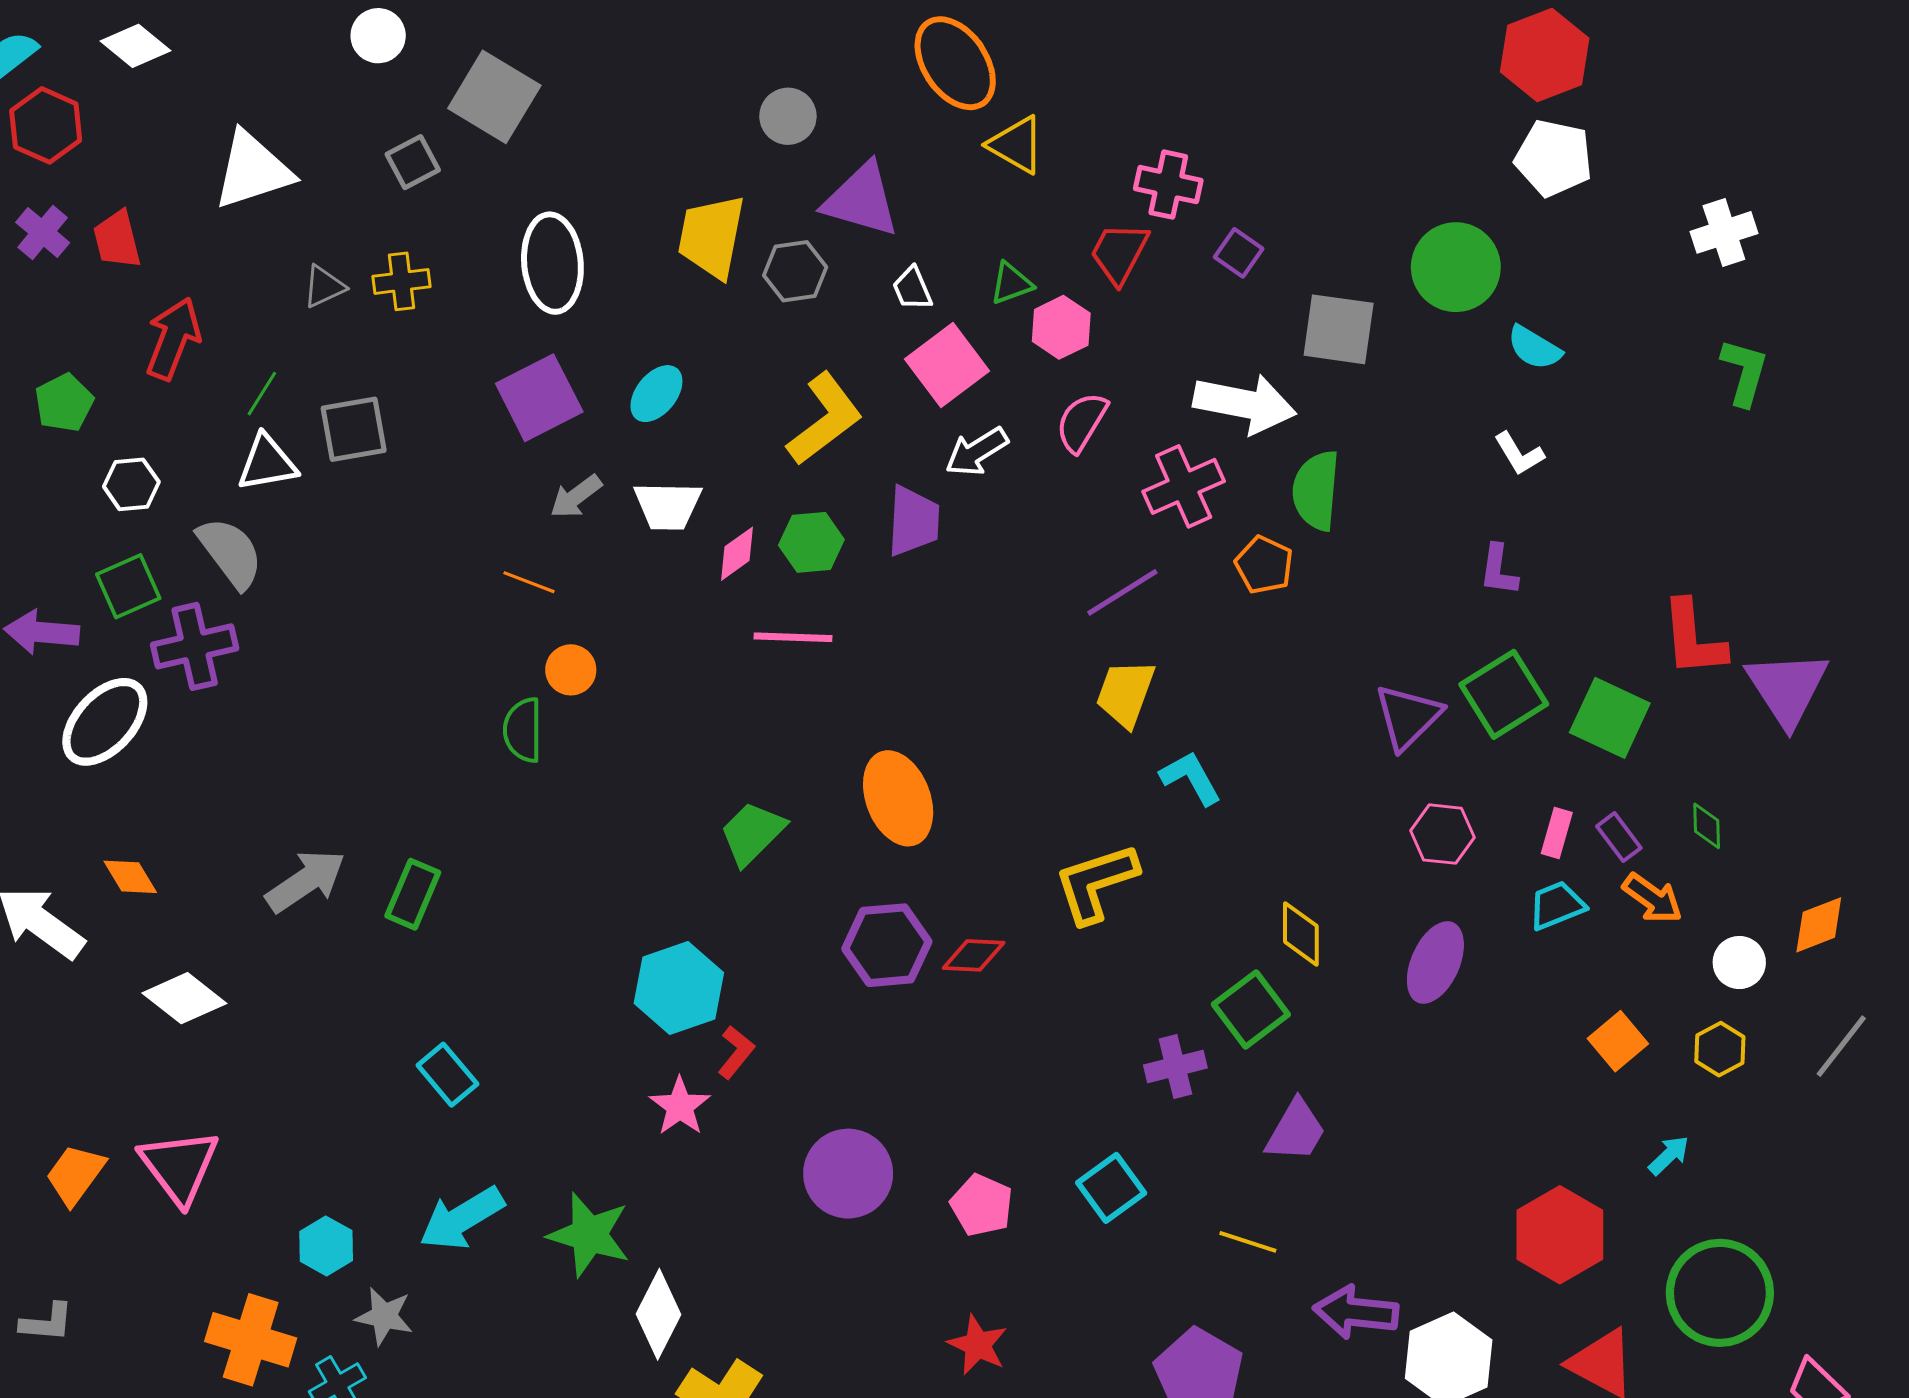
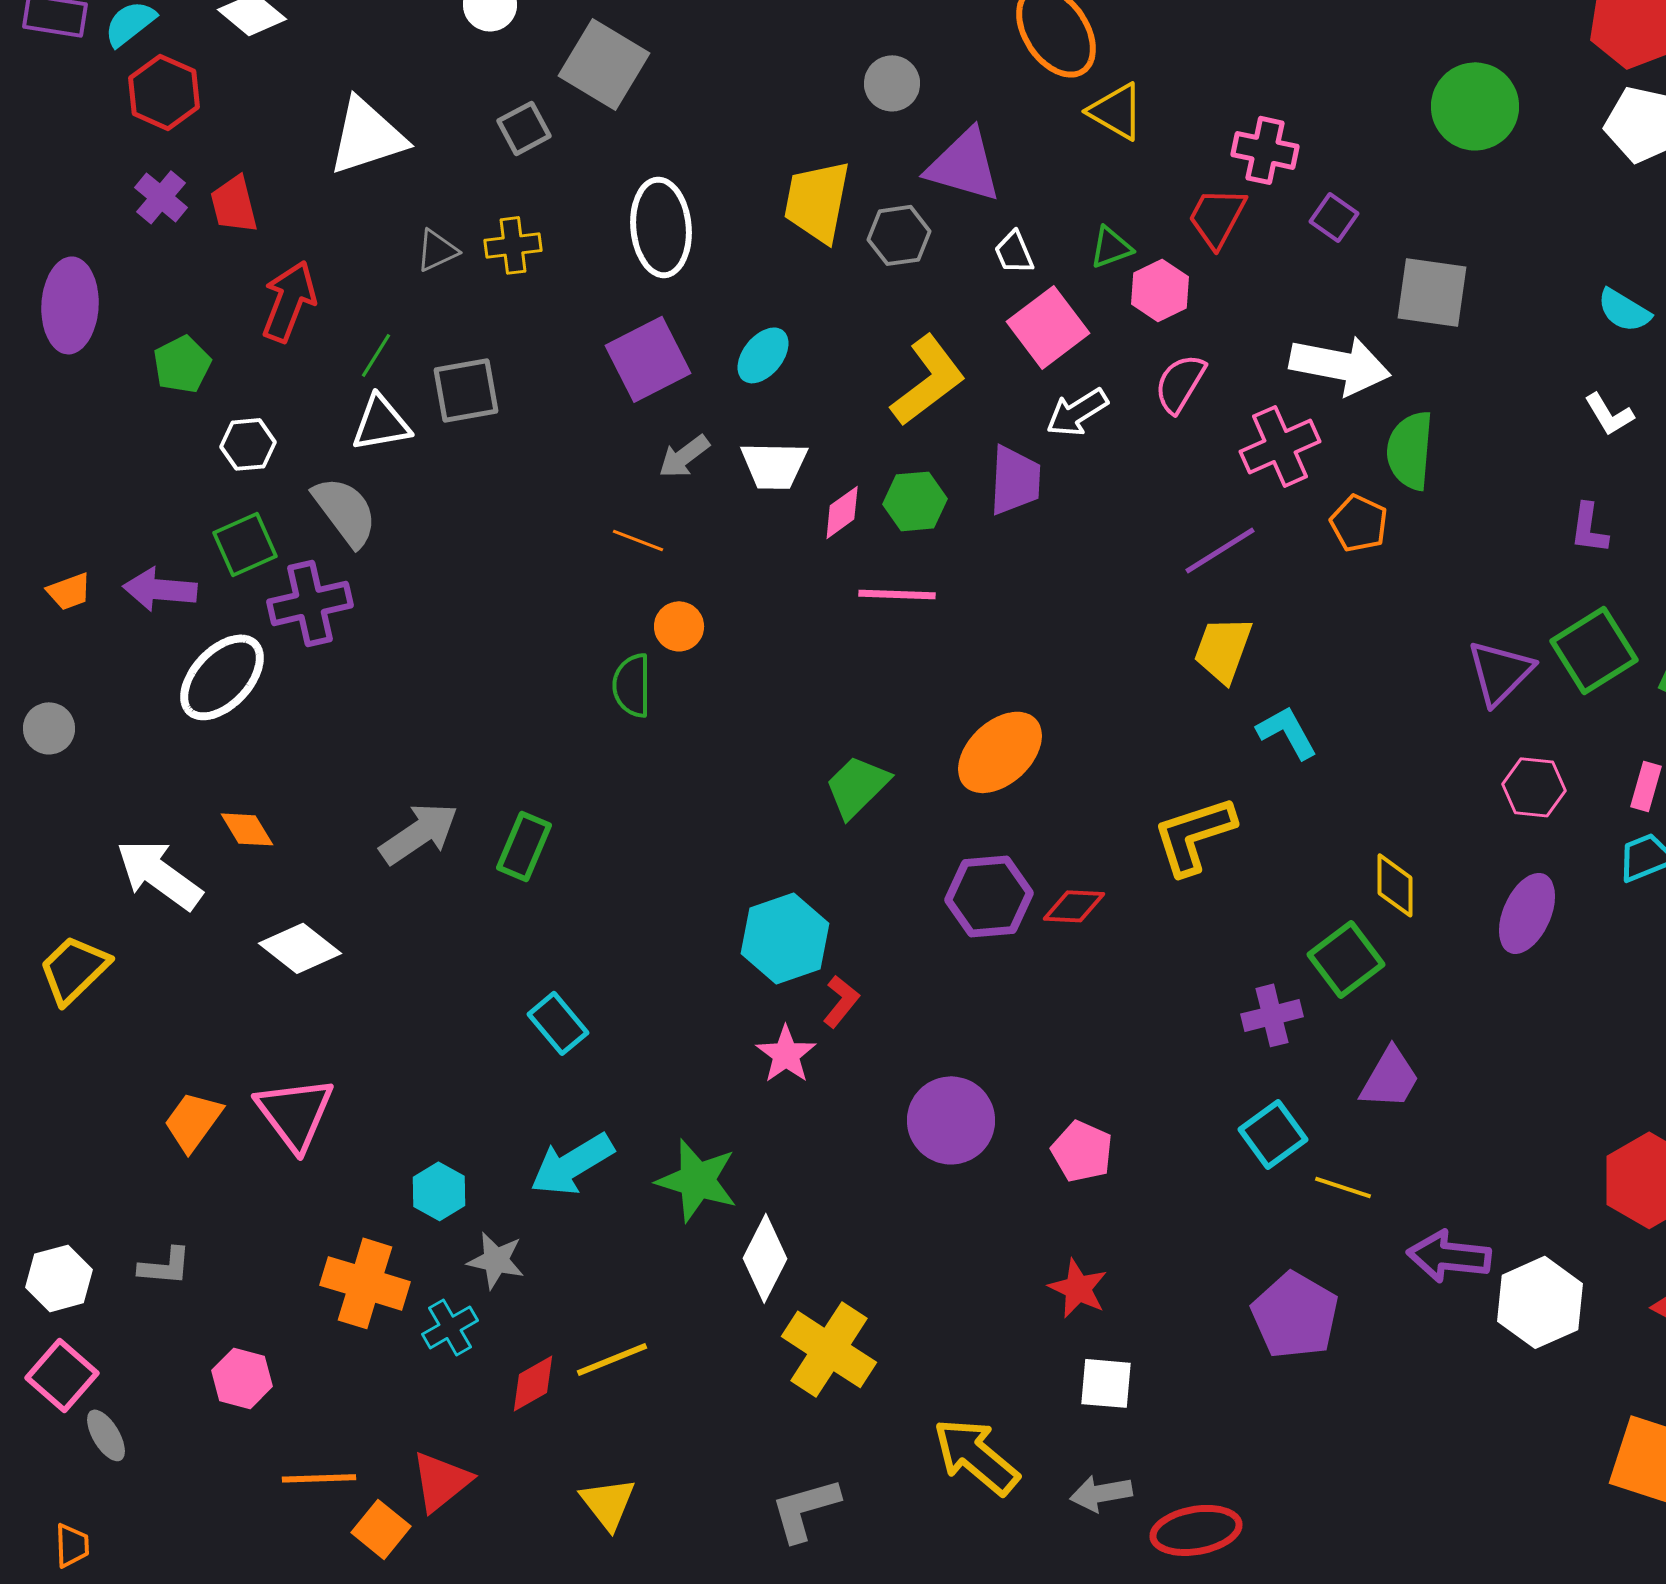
green circle: (1456, 267) -> (1475, 106), moved
orange ellipse: (898, 798) -> (1000, 752), turned 68
cyan square: (1111, 1188) -> (1273, 1134), moved

